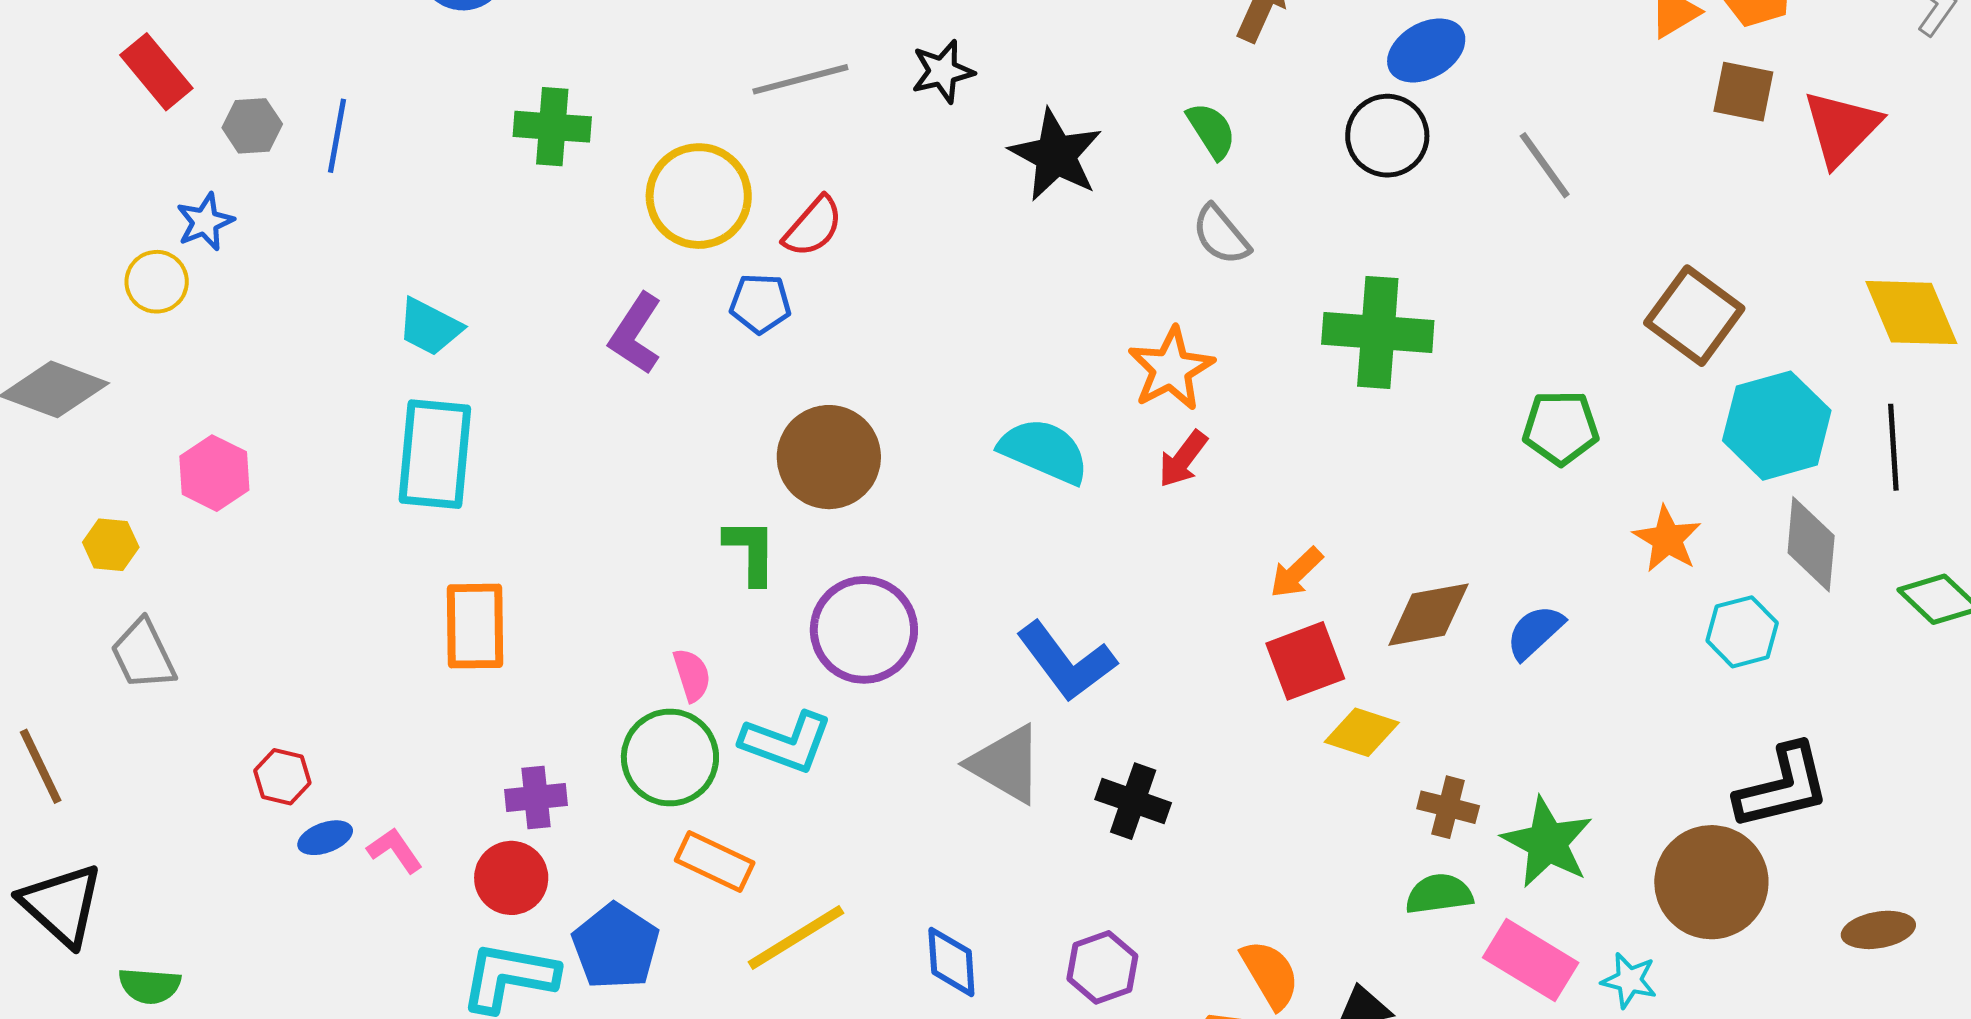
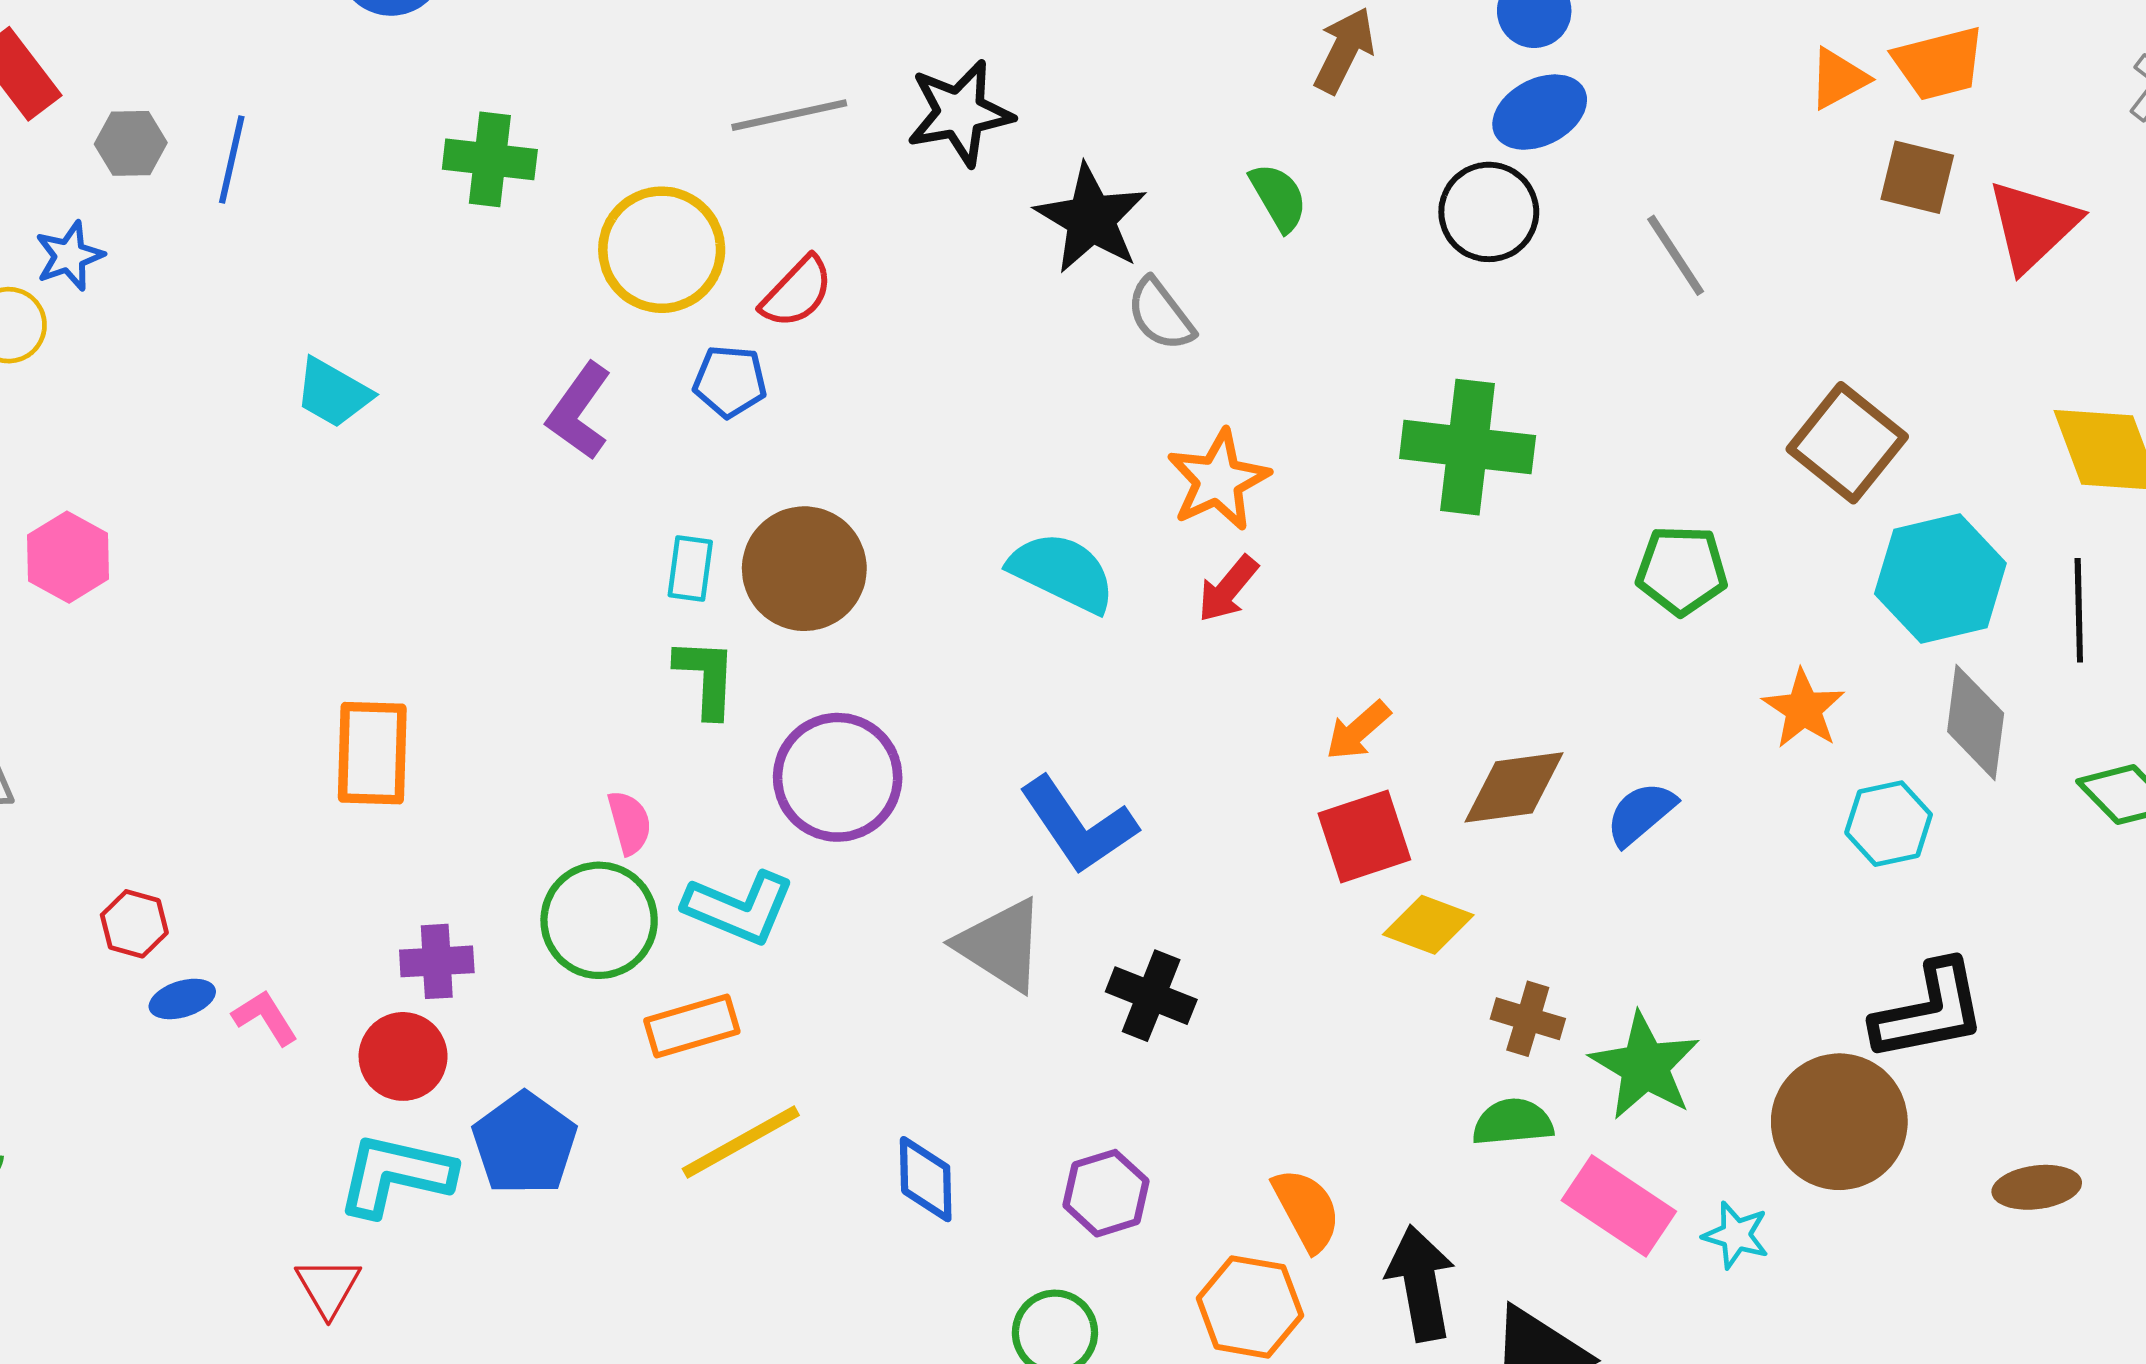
black star: (943, 72) -> (960, 113), size x1.4
gray semicircle: (1221, 235) -> (1160, 314), moved
cyan rectangle: (435, 454) -> (690, 568), moved, size x0.5
orange rectangle: (715, 862) -> (692, 1026), moved, turned -44

